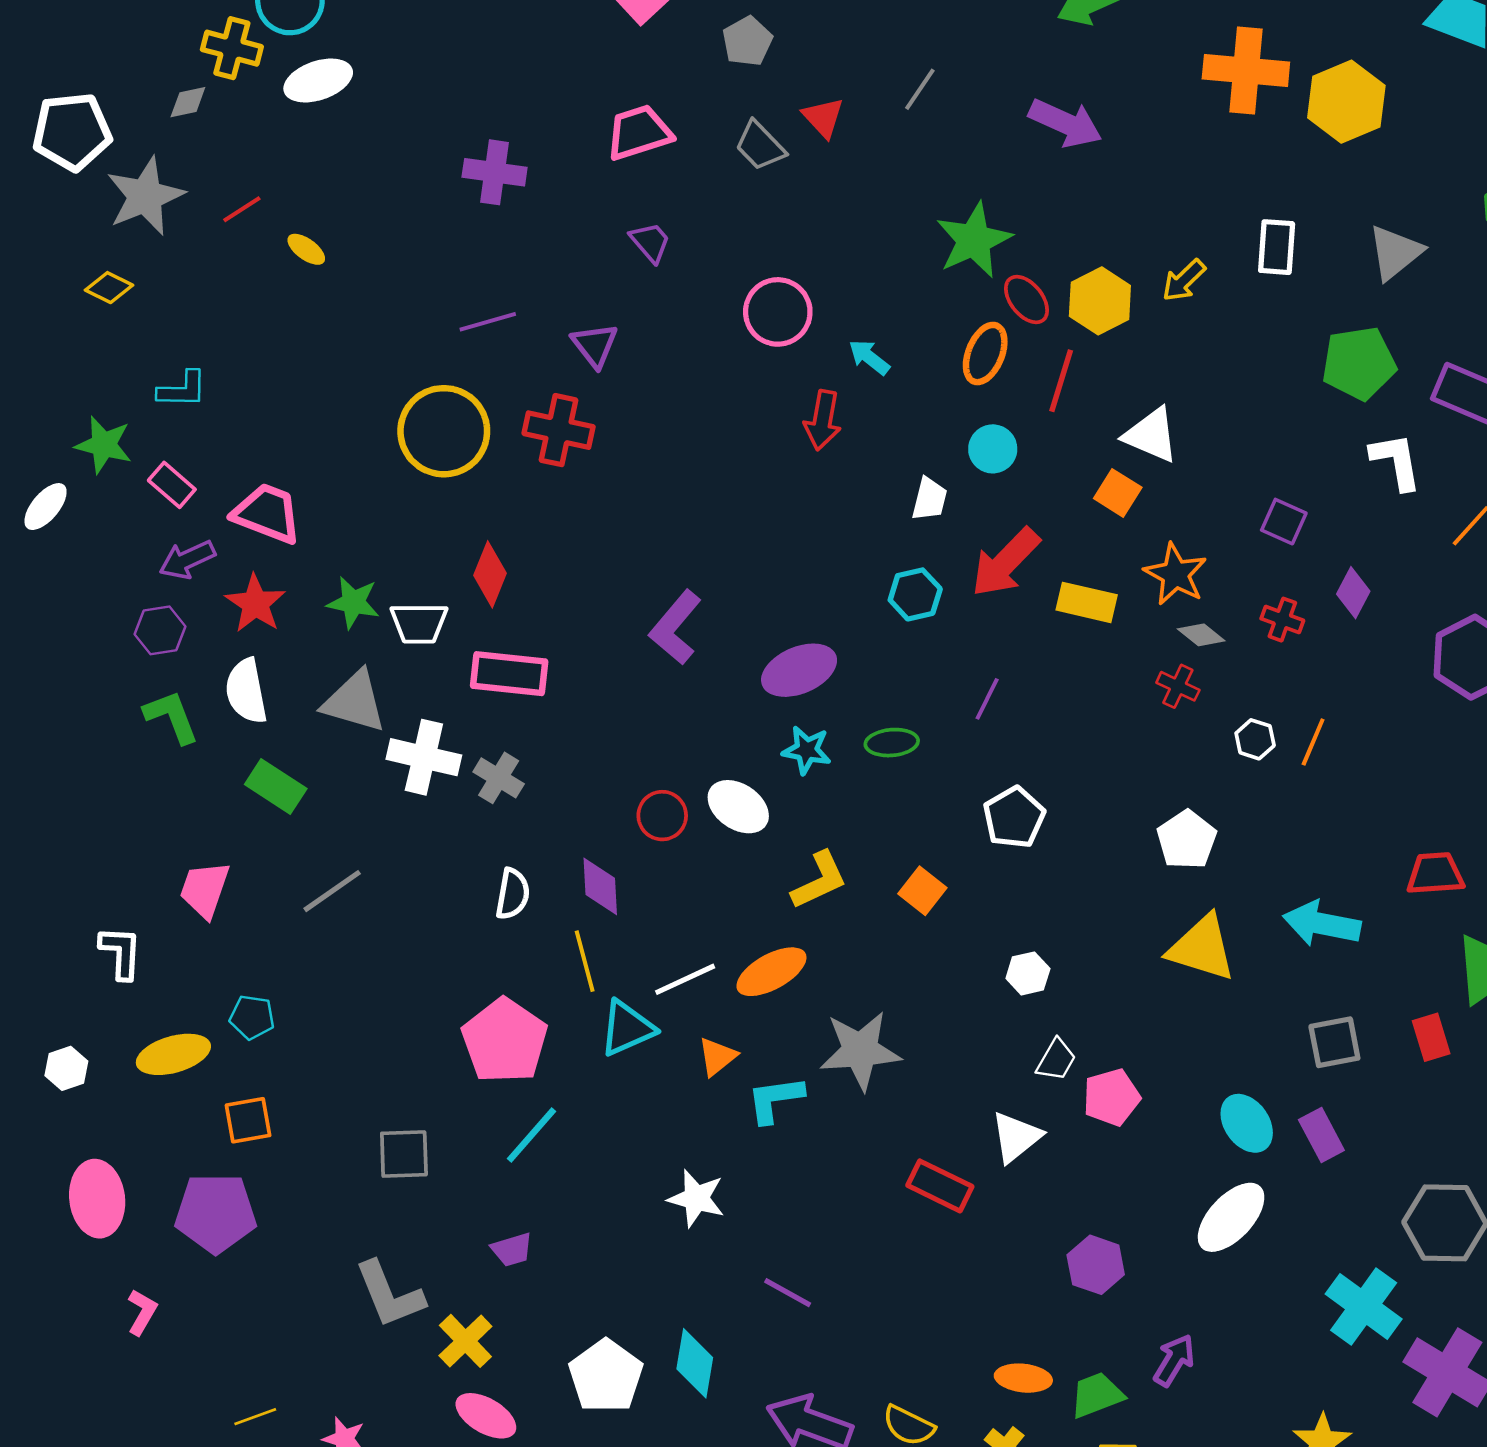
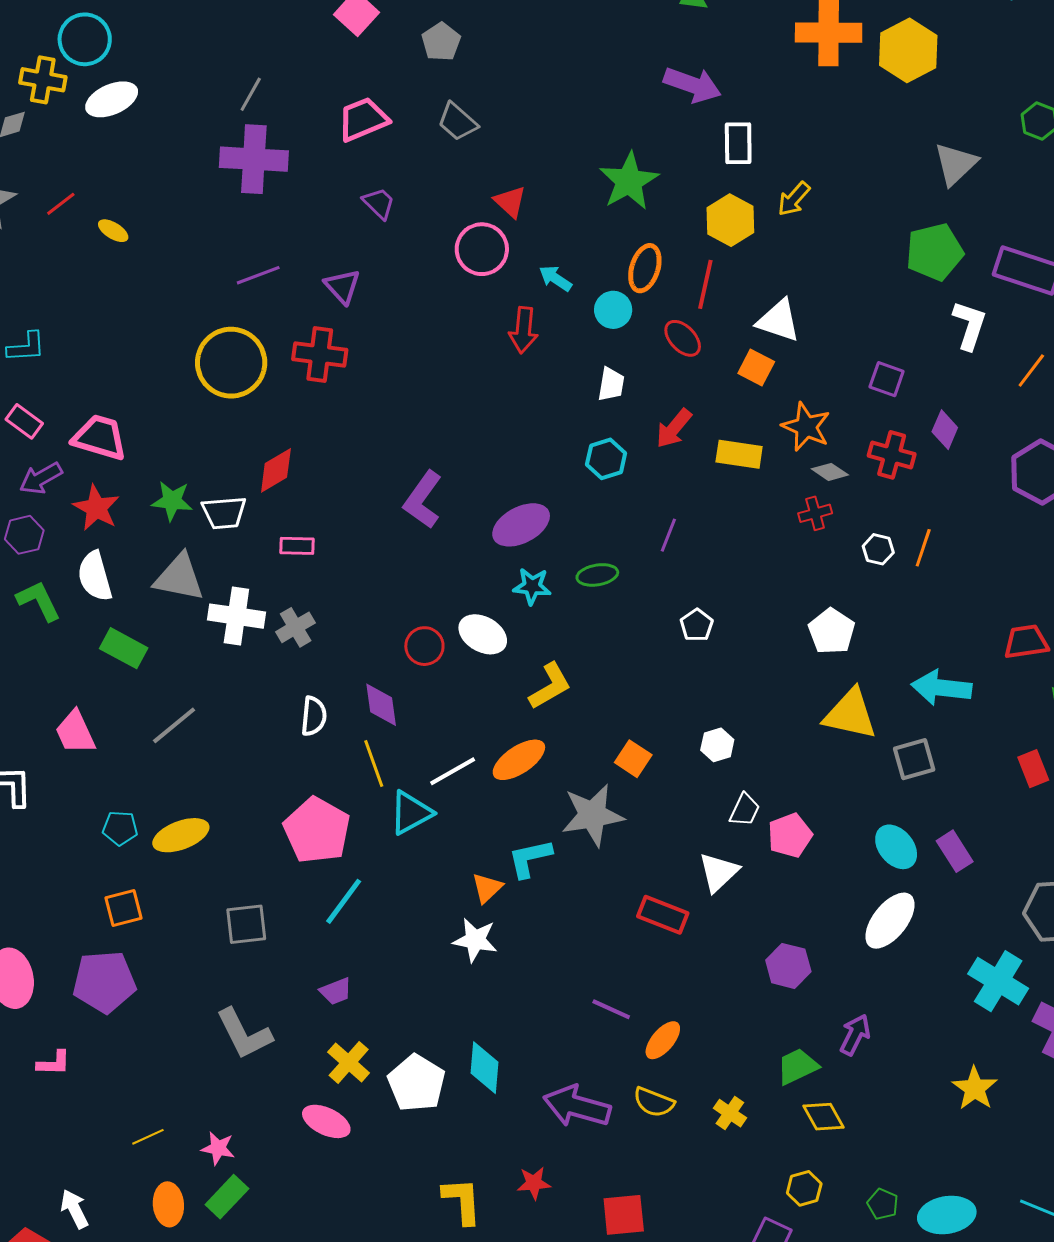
gray line: (920, 89) -> (251, 94), moved
red triangle: (823, 117) -> (510, 202), moved
purple cross: (495, 172) -> (254, 159), size x1.4
white rectangle: (1277, 247) -> (738, 143), moved
red ellipse: (1026, 299) -> (683, 338), moved
cyan circle: (993, 449) -> (613, 310), moved
white L-shape: (1396, 461) -> (970, 325), turned 33
red arrow: (1005, 562) -> (674, 428), size x0.7
red diamond: (490, 574) -> (276, 470), turned 42
red cross: (1282, 620) -> (892, 455), size x1.4
pink rectangle: (509, 674) -> (297, 546), size x0.6
red cross: (1178, 686) -> (815, 513), turned -36
gray cross: (499, 778) -> (296, 627), turned 33
white pentagon: (1014, 817) -> (697, 625), size x0.7
pink trapezoid: (205, 890) -> (75, 732), turned -39
orange square: (922, 891) -> (633, 759), moved
gray square: (1334, 1042) -> (914, 759), moved
yellow ellipse: (173, 1054) -> (181, 835), moved
orange triangle: (717, 1057) -> (487, 888), moved
purple line: (788, 1293) -> (611, 1009), moved
pink L-shape: (142, 1312) -> (54, 1063), turned 66
yellow cross: (465, 1341) -> (349, 1062), moved
orange ellipse: (1023, 1378) -> (663, 1040), moved, turned -51

